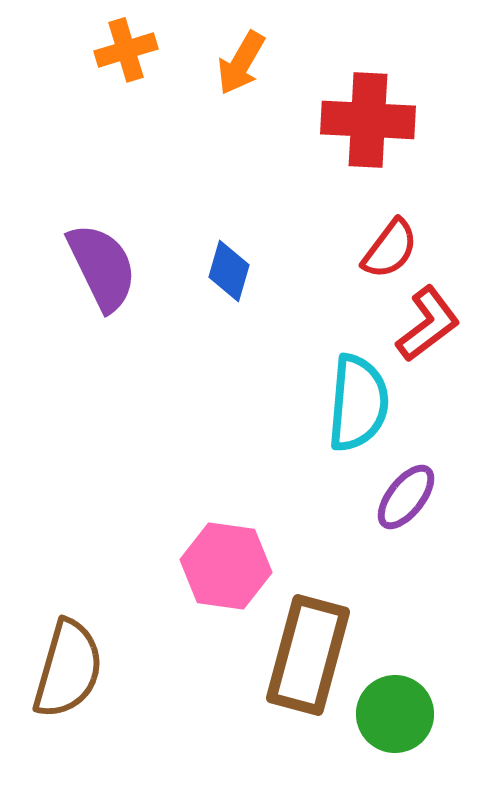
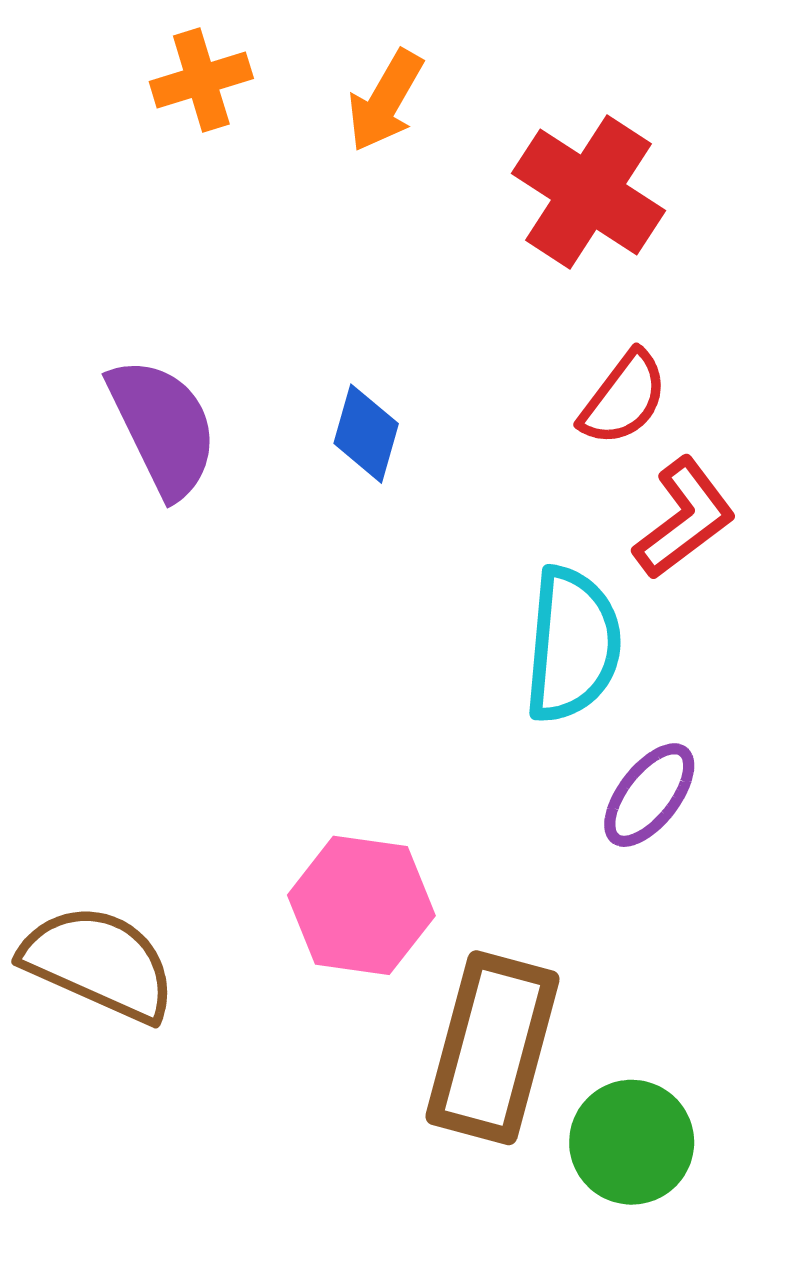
red cross: (368, 120) -> (588, 192), turned 30
brown semicircle: (68, 669) -> (99, 963), moved, turned -82

